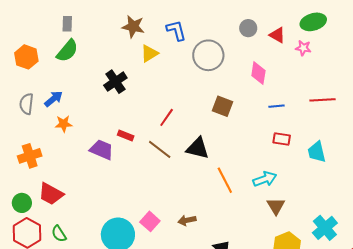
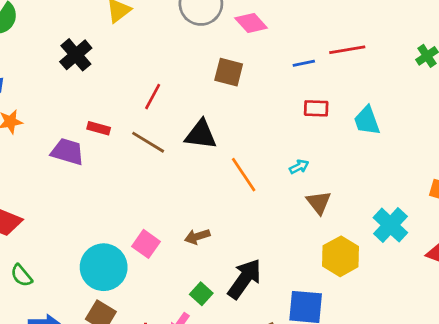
pink diamond: (258, 73) -> (251, 23), moved, turned -45
red line: (322, 100) -> (347, 50), moved
cyan arrow: (265, 179) -> (299, 167), size x0.6

